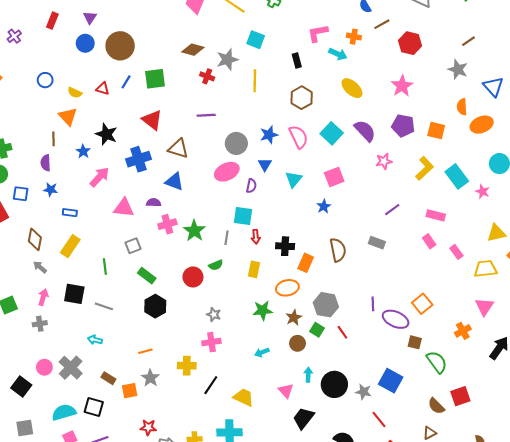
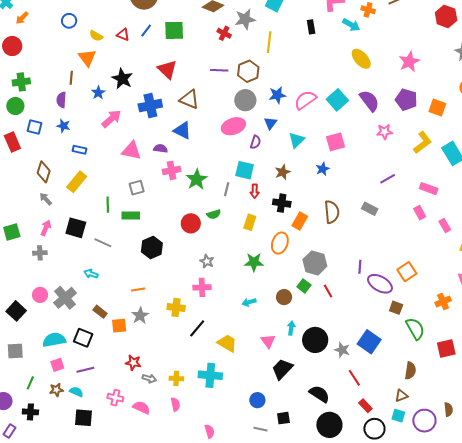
red hexagon: (410, 43) -> (446, 16), moved
brown hexagon: (302, 98) -> (248, 71), moved
pink semicircle: (298, 137) -> (305, 100), turned -105
green rectangle: (147, 276) -> (131, 216), moved, turned -42
orange ellipse: (287, 288) -> (280, 243), turned -65
brown star: (294, 318) -> (283, 172), moved
red square: (460, 396) -> (446, 348), moved
brown semicircle: (436, 406) -> (410, 371), turned -132

